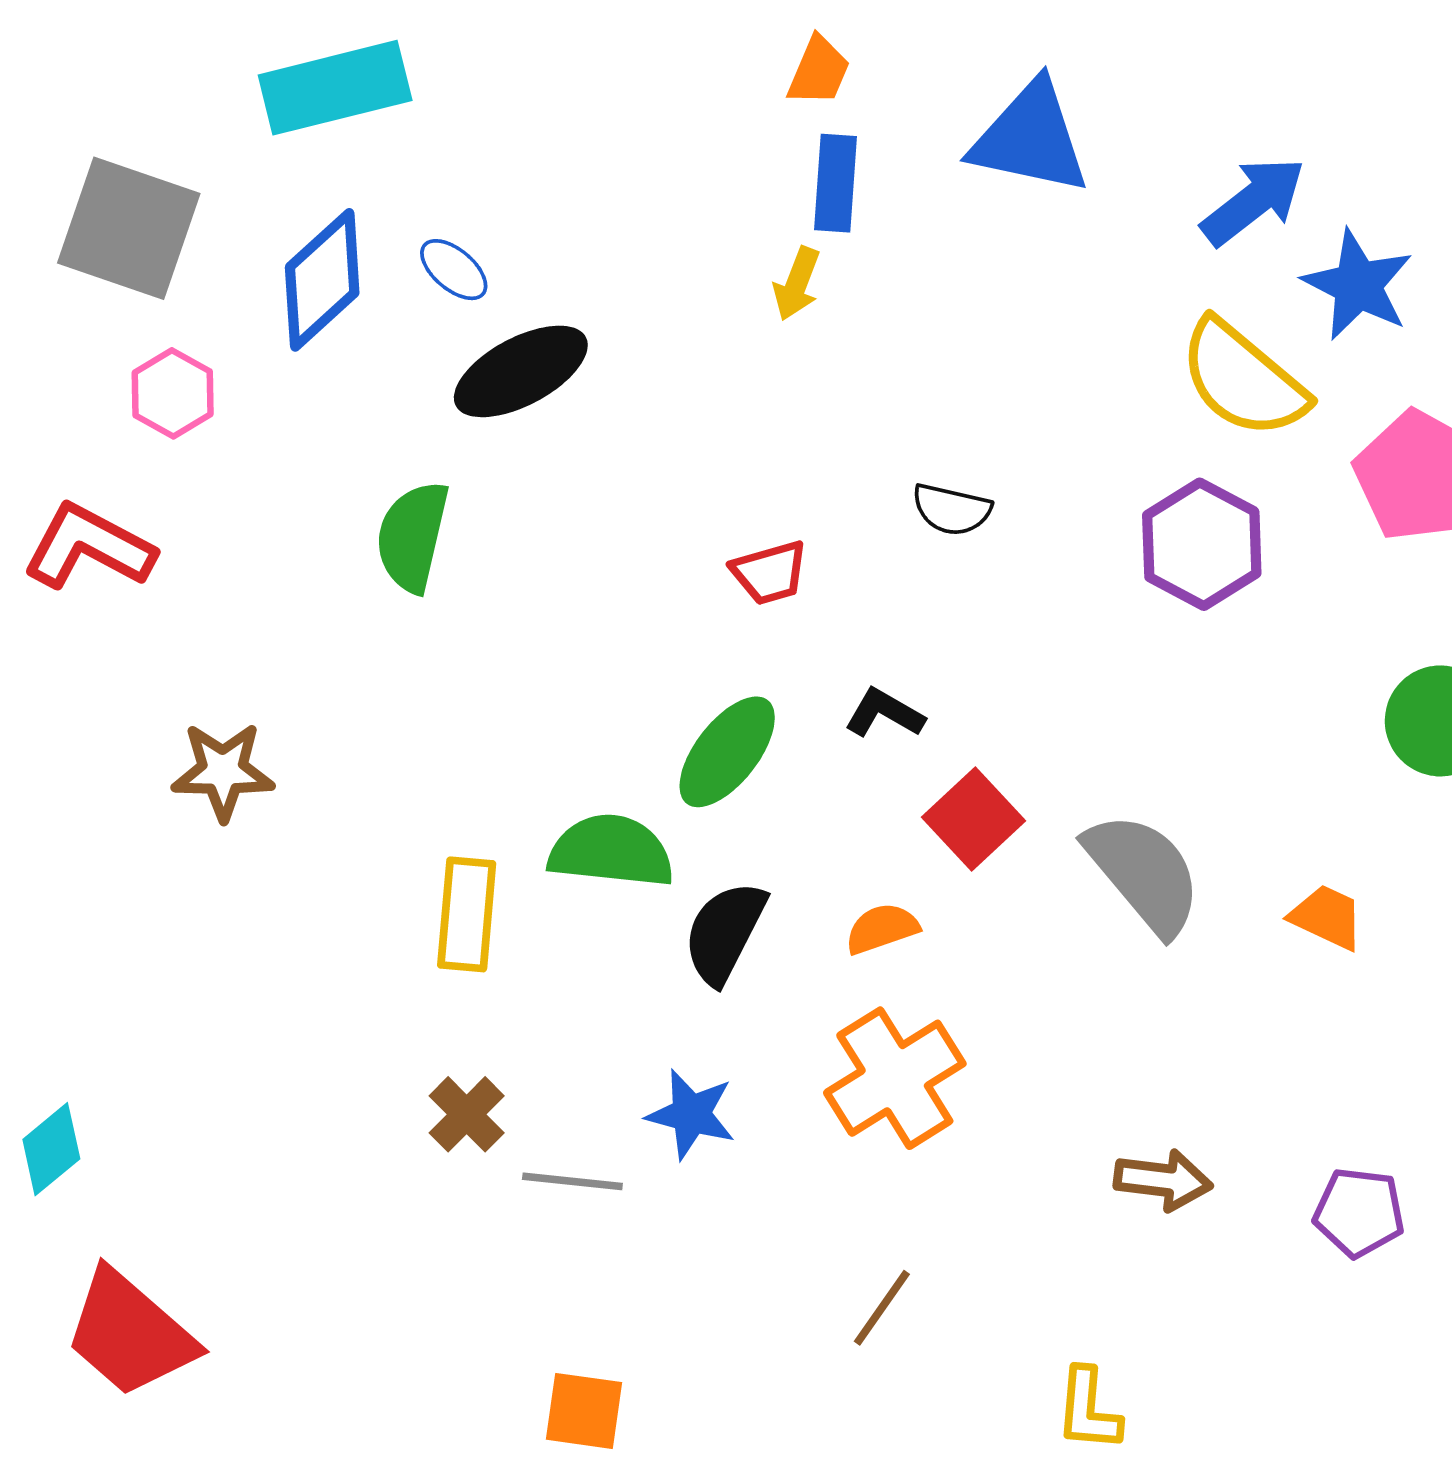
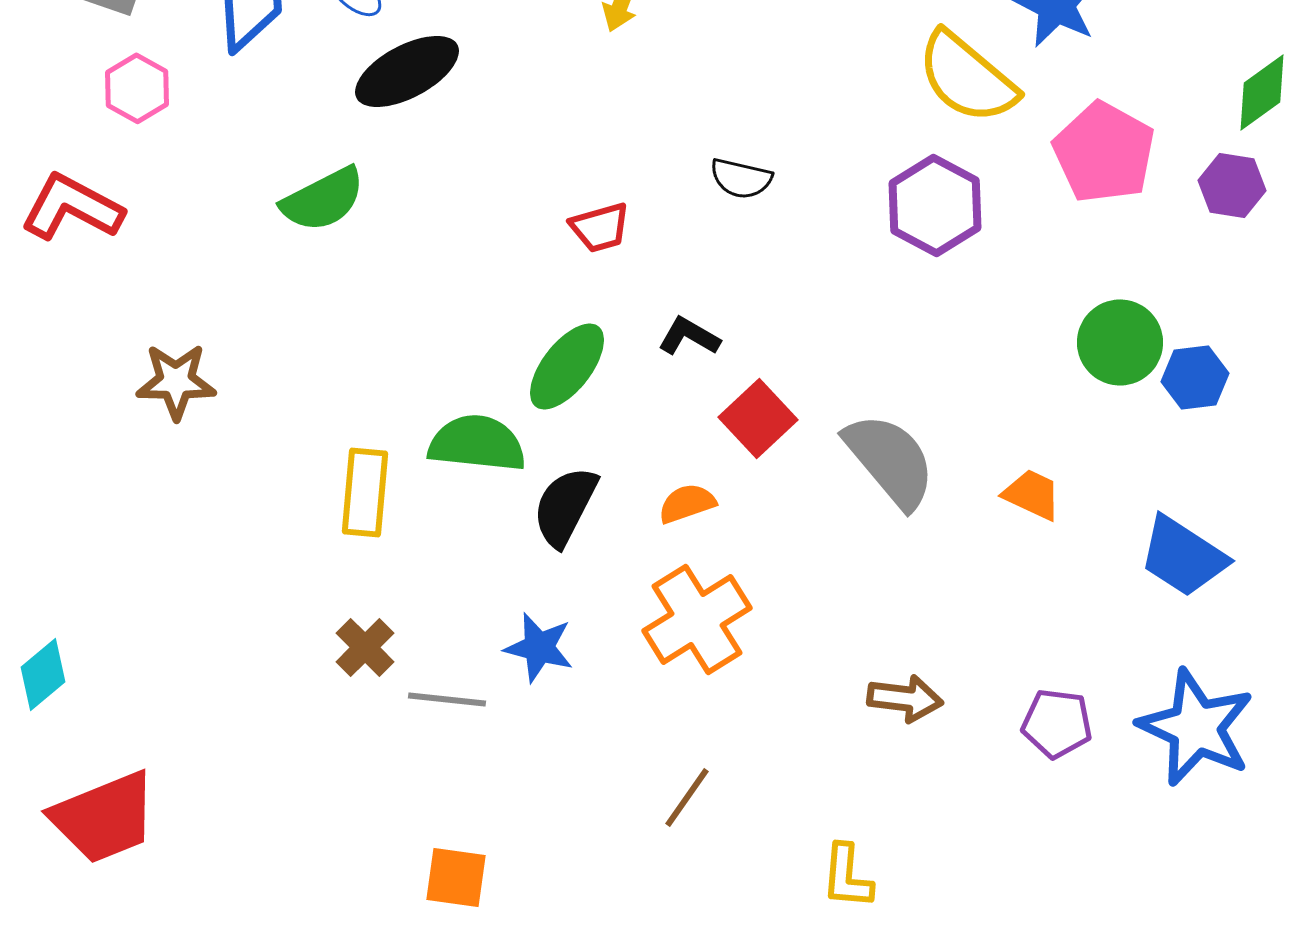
green semicircle: (412, 537) -> (323, 199), turned -130
red trapezoid: (130, 1334) -> (104, 817), turned -63

